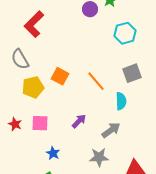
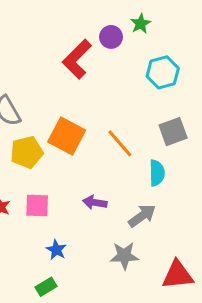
red L-shape: (34, 24) -> (77, 59), moved
orange square: (60, 76) -> (67, 136), size x1.4
purple arrow: (79, 121) -> (95, 202), turned -126

